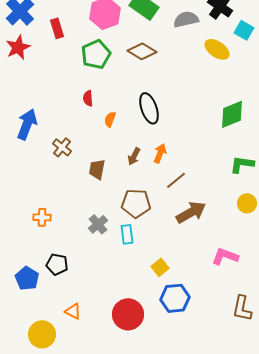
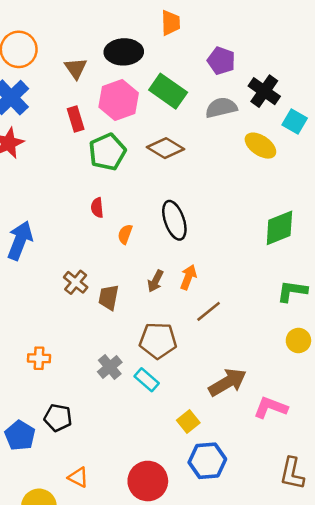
red rectangle: (57, 28) -> (76, 119), moved
brown cross: (62, 147) -> (76, 282), moved
brown arrow: (191, 212) -> (228, 382), moved
cyan rectangle: (127, 234) -> (147, 380), turned -42

